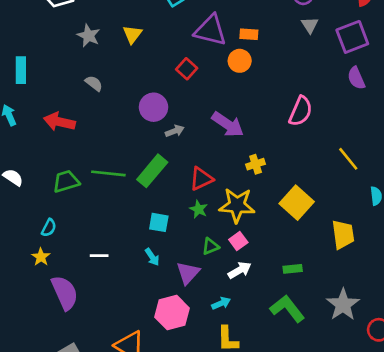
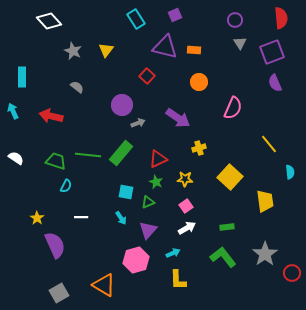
orange circle: (240, 61) -> (199, 82), moved
green trapezoid: (66, 181) -> (56, 161), turned 35
yellow star: (237, 205) -> (185, 179), size x0.6
cyan semicircle: (49, 228) -> (66, 186), moved
green triangle: (210, 246) -> (148, 202), moved

